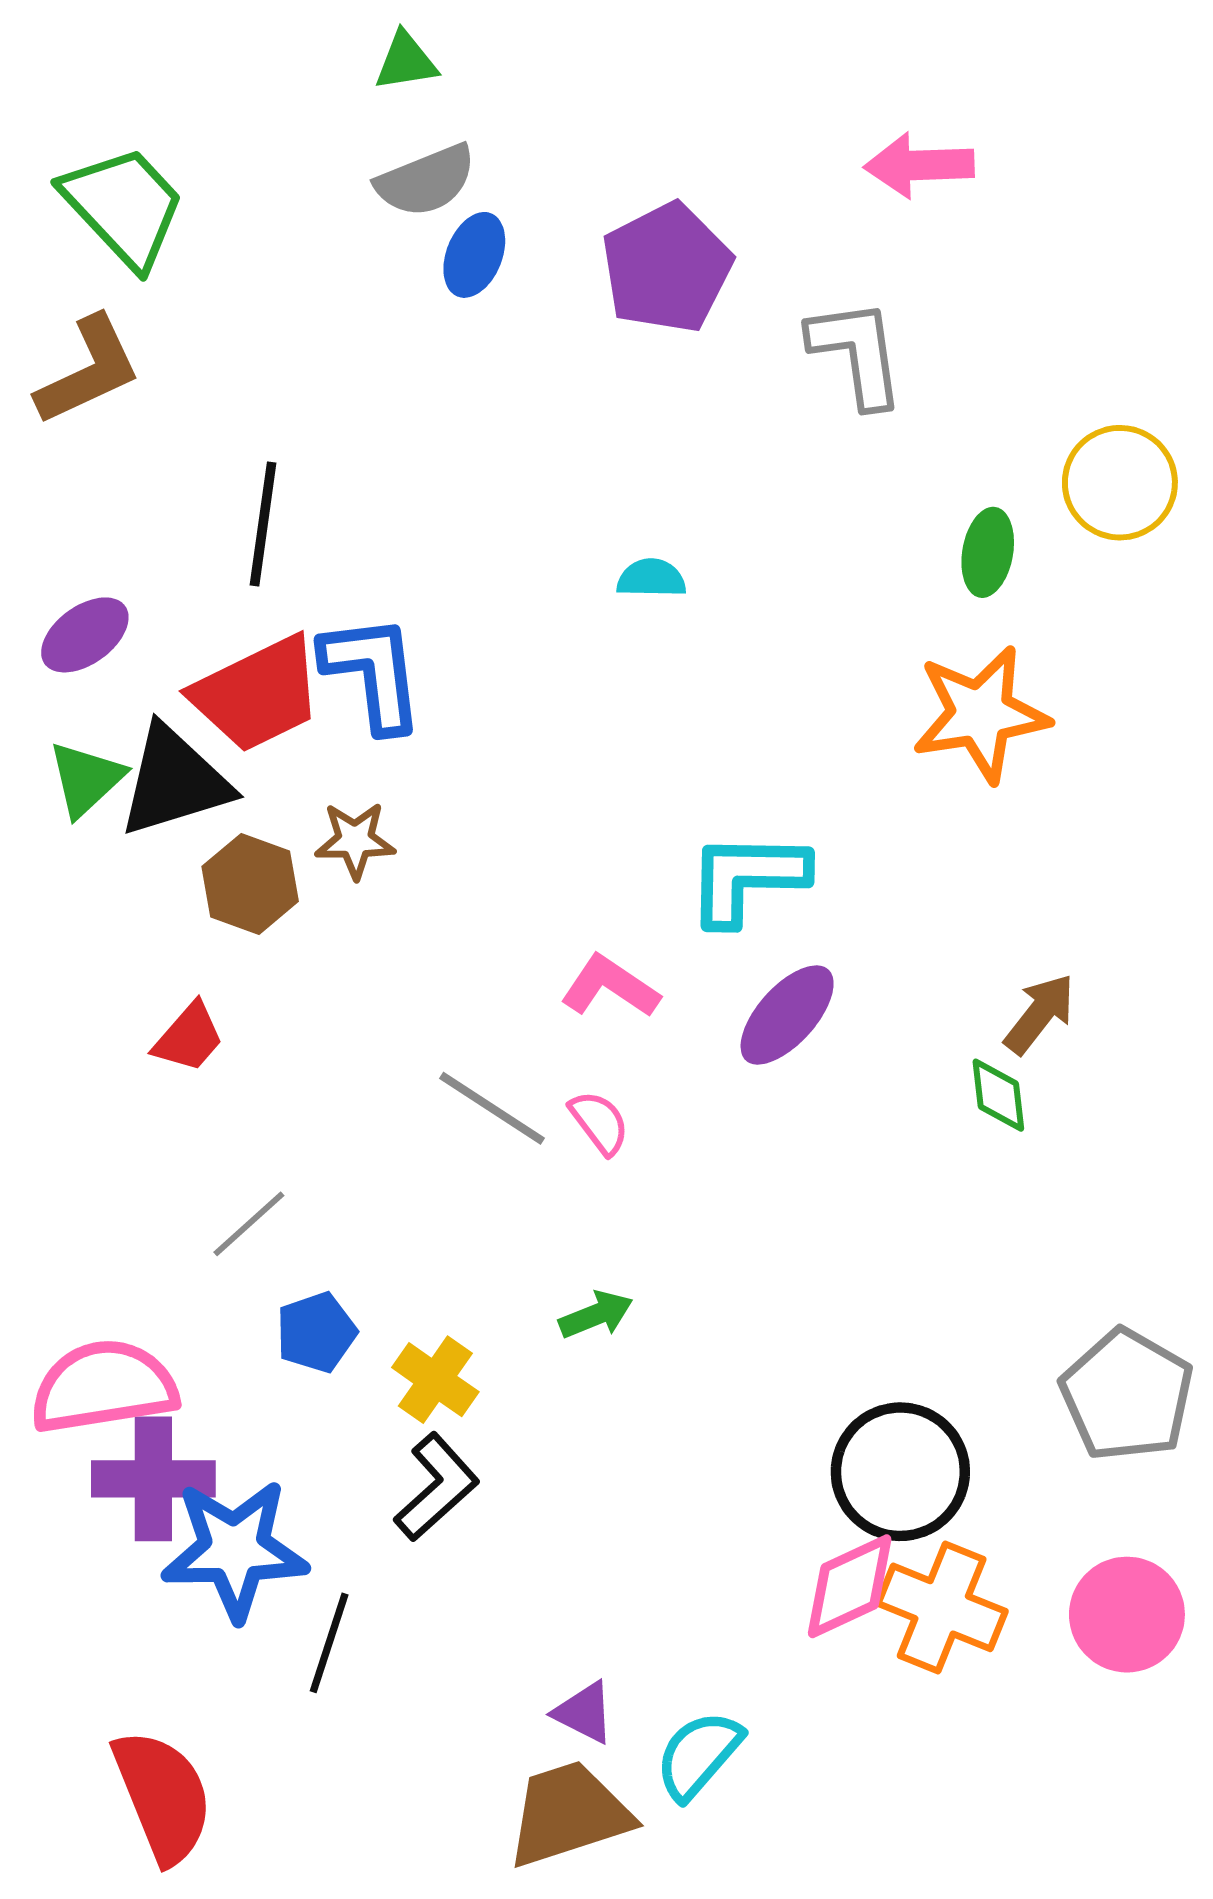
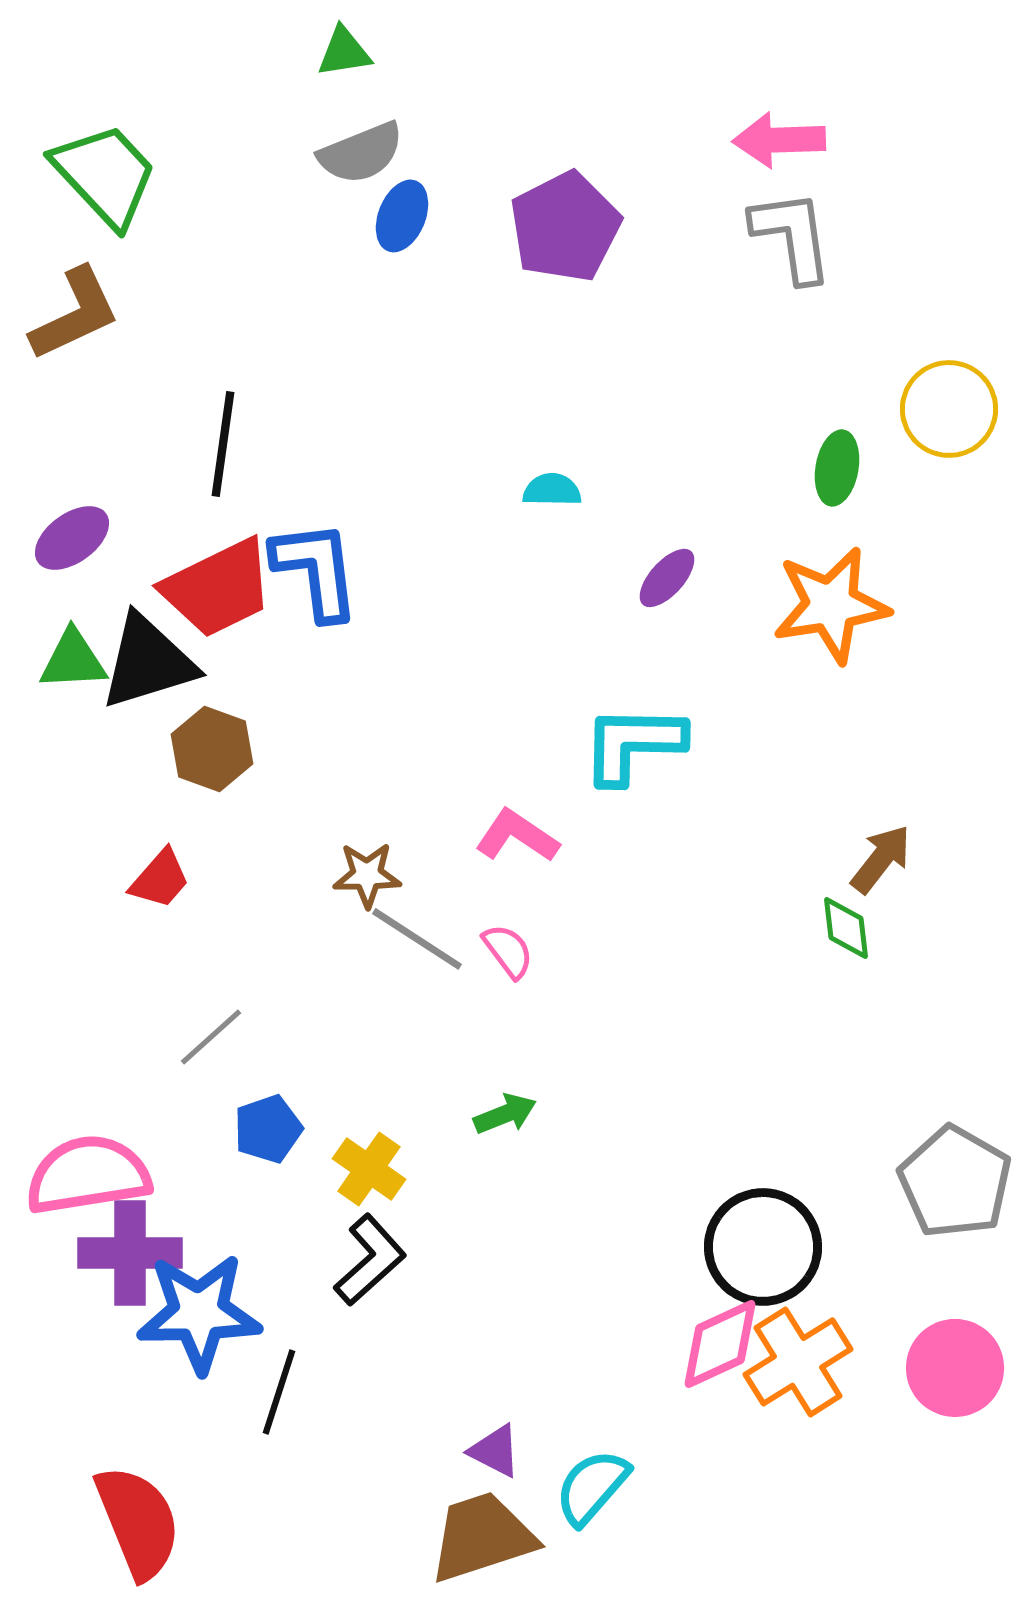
gray L-shape: (857, 353) -> (792, 236), moved
green triangle: (86, 779) -> (73, 660), turned 40
brown star: (355, 840) -> (367, 875), moved
purple ellipse: (787, 1015) -> (667, 578), moved, size x0.7
orange cross: (942, 1607) -> (798, 1362), turned 36

